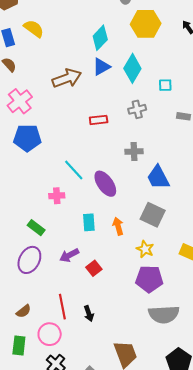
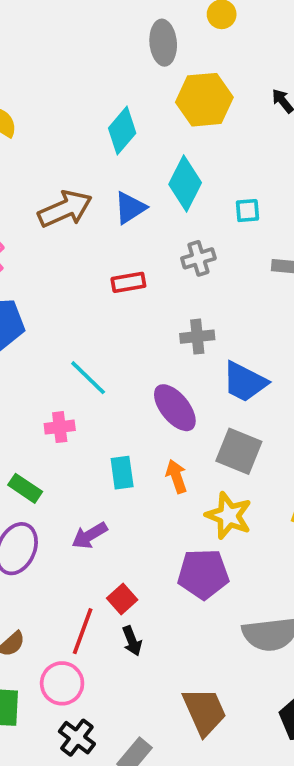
blue triangle: (101, 67) -> (130, 208), moved
blue trapezoid: (158, 177) -> (245, 382), turned -32
purple ellipse: (105, 184) -> (175, 408), moved
yellow star: (145, 249) -> (229, 516), size x1.4
red square: (94, 268) -> (122, 599), moved
purple pentagon: (149, 279) -> (203, 574), moved
red line: (62, 307) -> (83, 631), turned 35

